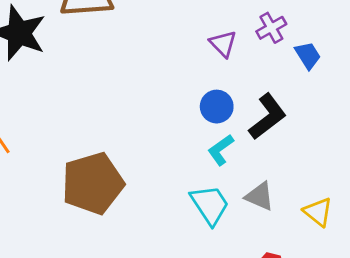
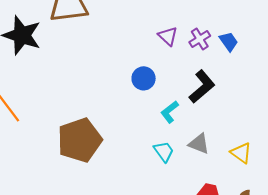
purple cross: (271, 28) -> (200, 39), moved
blue circle: (217, 107) -> (144, 78), moved
cyan trapezoid: (210, 205) -> (164, 151), size x0.7

